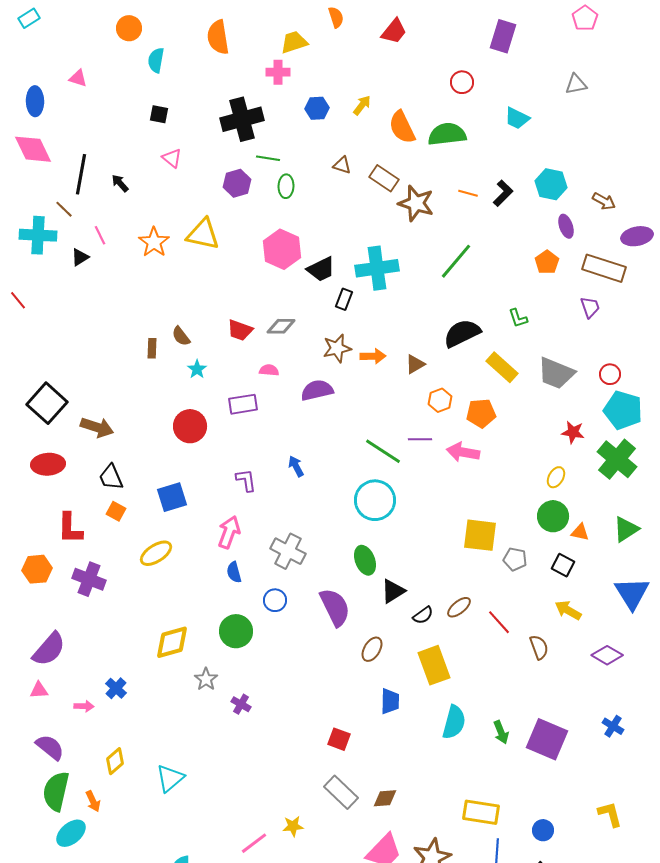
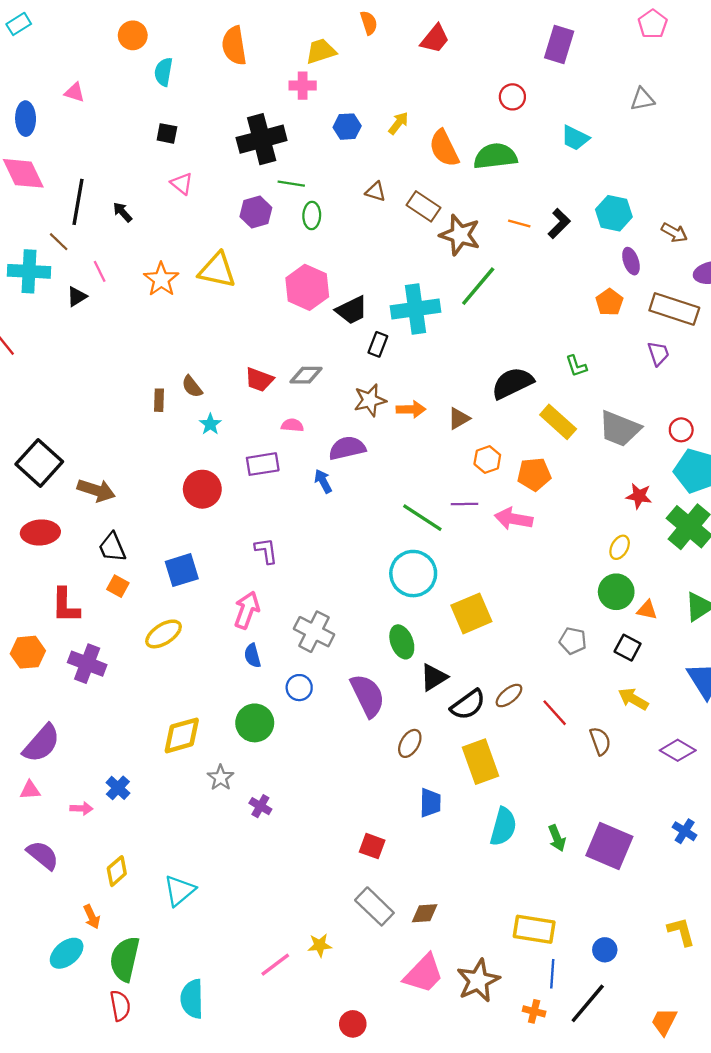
green line: (456, 261) -> (478, 286), moved
blue arrow: (296, 466) -> (323, 481), moved
yellow square: (480, 535) -> (471, 613), moved, turned -30
black semicircle: (423, 615) -> (468, 705), size x1.5
green semicircle: (56, 791) -> (125, 959), moved

